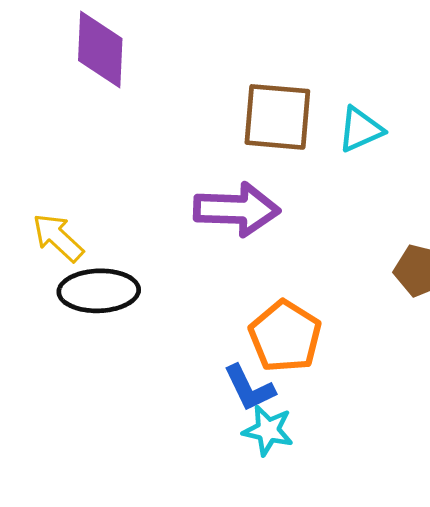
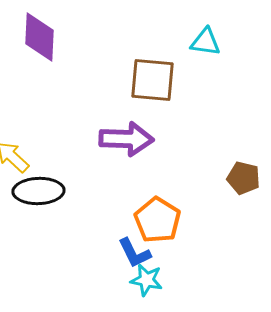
cyan triangle: (360, 129) -> (205, 42), moved, turned 32

